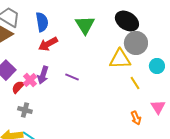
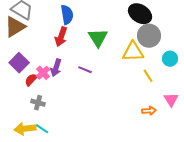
blue semicircle: (42, 22) -> (67, 15), moved
green triangle: (85, 25) -> (98, 38), moved
red arrow: (48, 44) -> (61, 37), turned -42
orange arrow: (136, 118) -> (149, 111), turned -72

